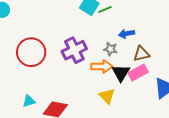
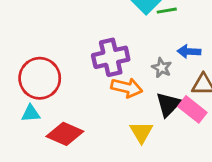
red circle: (31, 52) -> (40, 78), moved
orange arrow: (102, 66) -> (127, 88), moved
pink rectangle: (138, 72) -> (192, 109), turned 54

